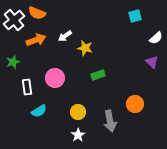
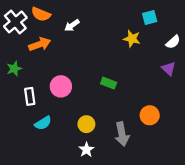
white arrow: (65, 36) -> (72, 25), moved
yellow star: (85, 48) -> (132, 39), moved
green rectangle: (98, 75) -> (109, 83), turned 40

